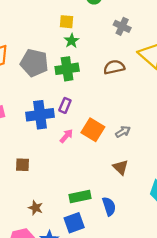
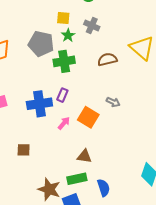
gray cross: (122, 26) -> (92, 26), moved
gray pentagon: (34, 63) -> (41, 44), moved
gray arrow: (123, 132) -> (113, 102), moved, turned 56
brown triangle: (121, 167) -> (84, 156), moved, turned -35
brown star: (36, 208) -> (49, 189), moved, size x1.6

